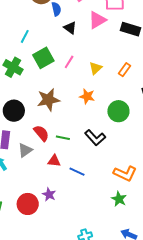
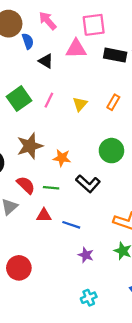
pink triangle: (97, 20) -> (76, 49), turned 36
orange star: (87, 96) -> (62, 158), moved
purple star: (49, 194) -> (86, 255), moved

